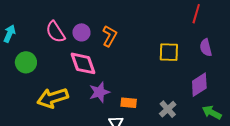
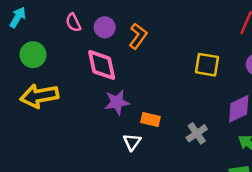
pink semicircle: (55, 32) -> (73, 23), size x0.7
yellow arrow: (53, 98) -> (39, 96), moved

